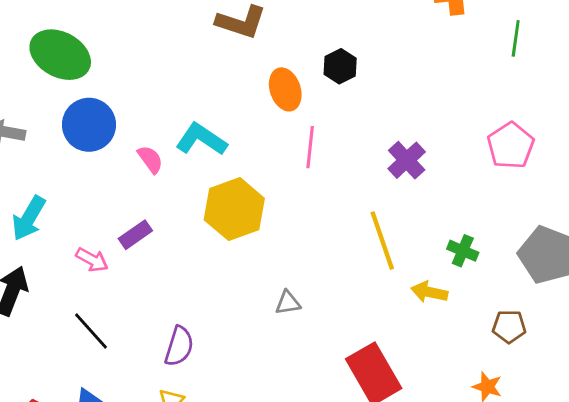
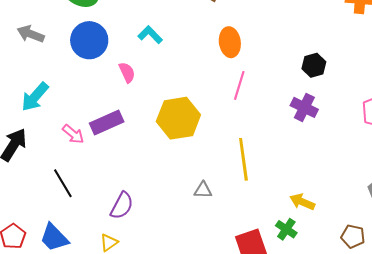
black hexagon: (340, 66) -> (314, 65), moved
cyan L-shape: (201, 139) -> (150, 35), moved, size x0.7
purple cross: (407, 160) -> (304, 107), turned -32
purple rectangle: (135, 235) -> (107, 123), size x1.4
yellow line: (382, 241) -> (243, 159), moved
green cross: (463, 251) -> (286, 229), moved

